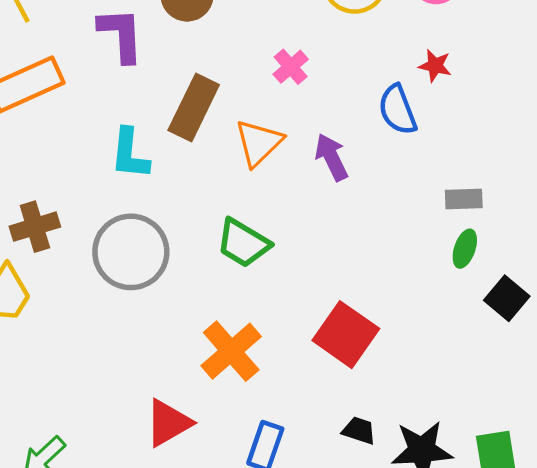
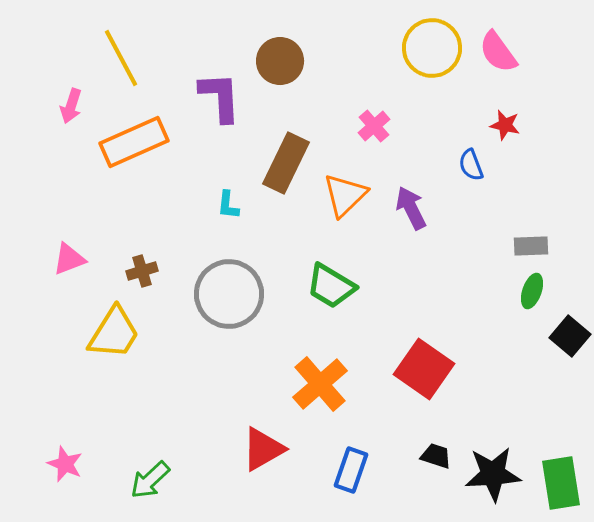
blue semicircle: (398, 110) -> (471, 165), size x0.7
cyan L-shape: (130, 154) -> (228, 205), size x0.6
brown cross: (35, 227) -> (142, 271), size x0.7

